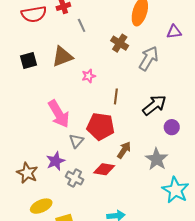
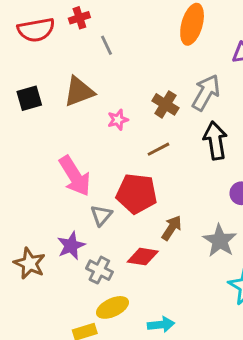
brown cross: (120, 43) -> (165, 104), moved
brown line: (116, 96) -> (158, 149), turned 56
black arrow: (154, 105) -> (215, 141), moved, turned -60
yellow ellipse: (41, 206) -> (112, 307), moved

